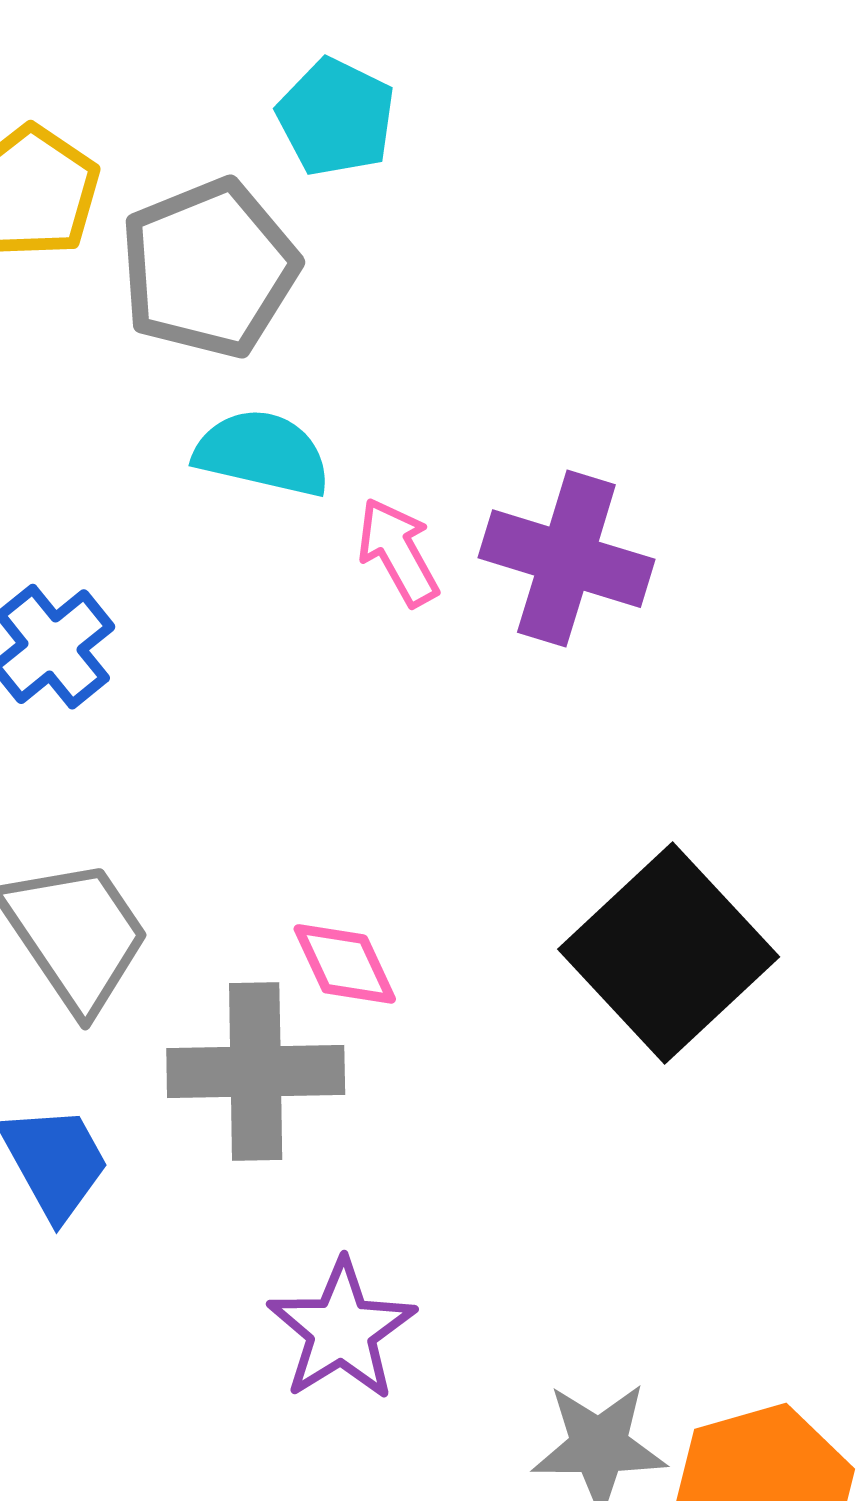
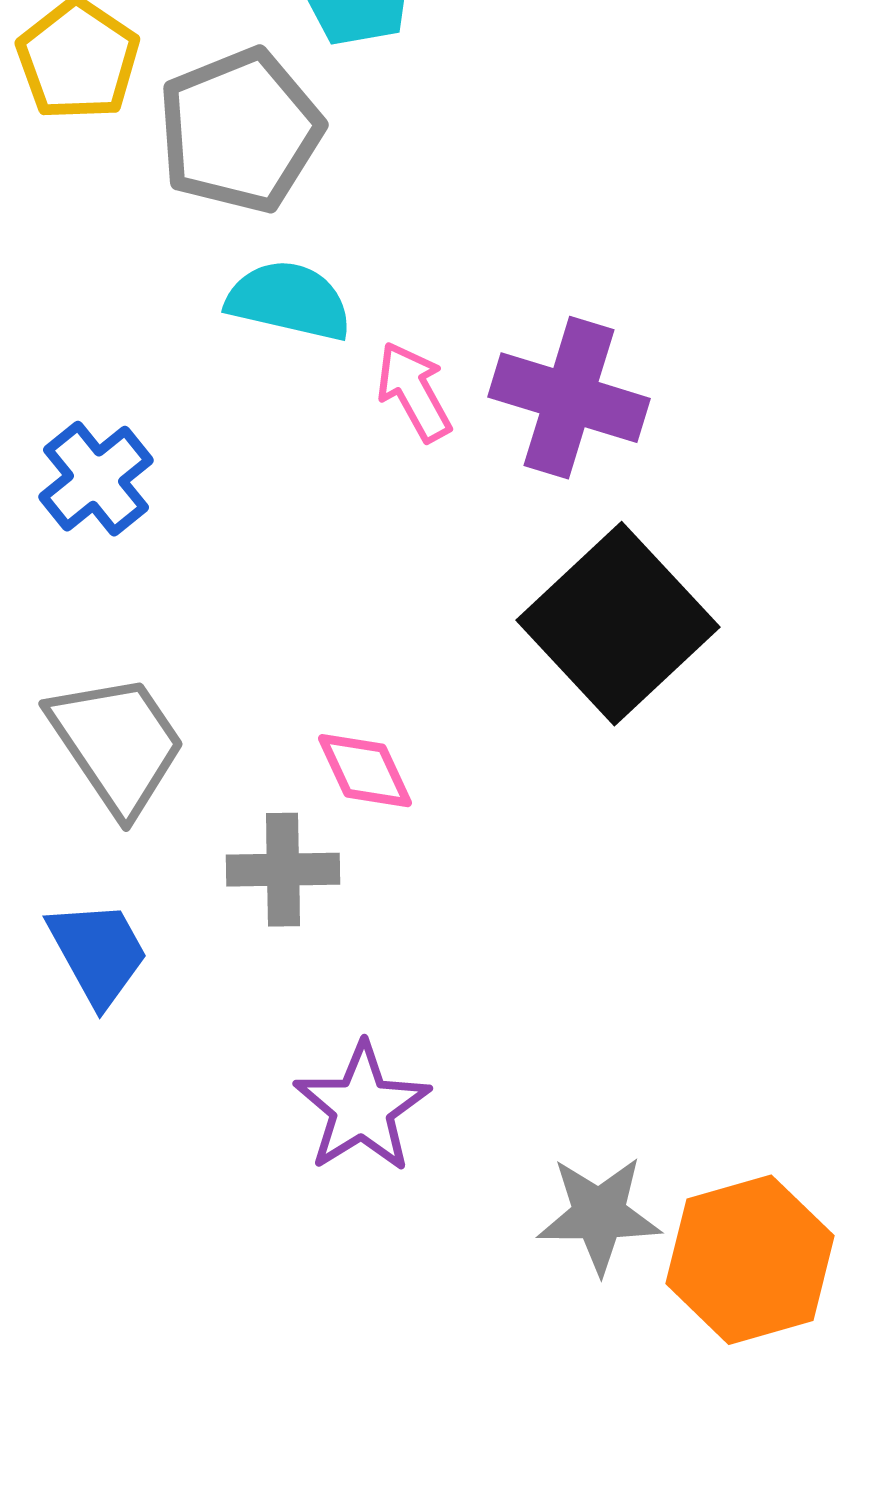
black square: (669, 953) -> (618, 624), moved
gray cross: (256, 1071) -> (283, 870), size x0.7

